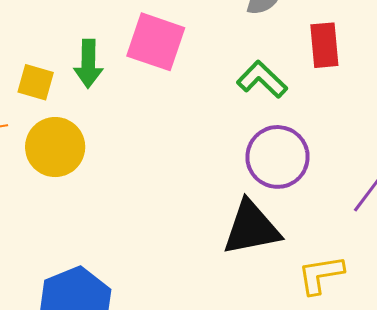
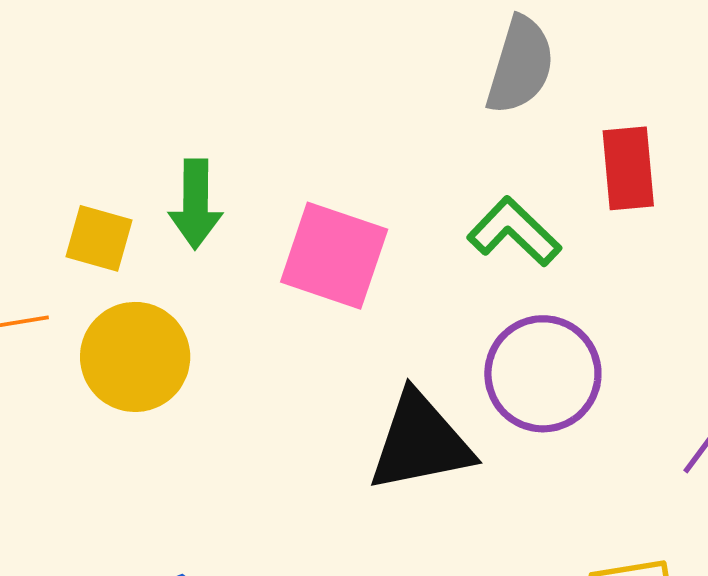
pink square: (156, 42) -> (334, 256), moved
black triangle: (251, 228) -> (420, 442), moved

